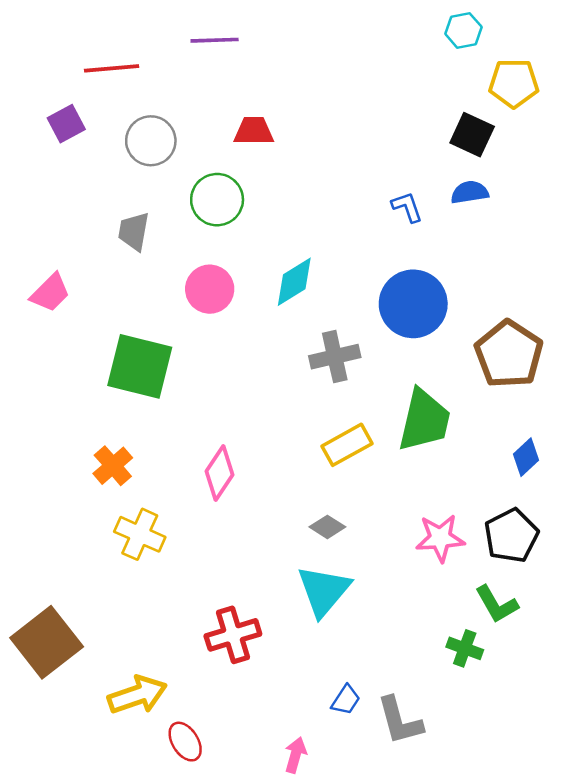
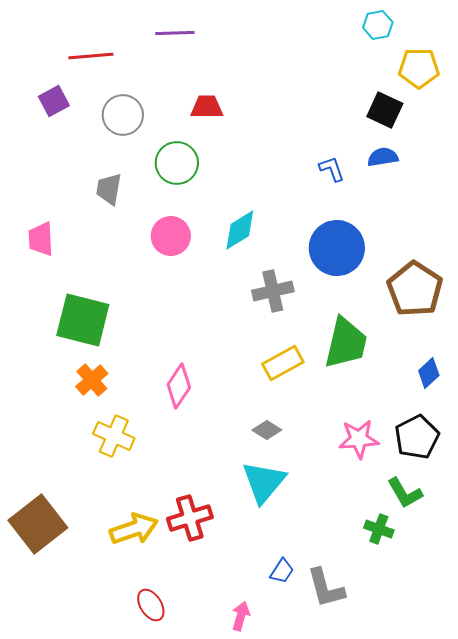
pink trapezoid: (50, 293) -> (41, 239), turned 132
green square: (140, 366) -> (83, 320), moved
yellow arrow: (137, 695) -> (134, 529), moved

